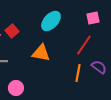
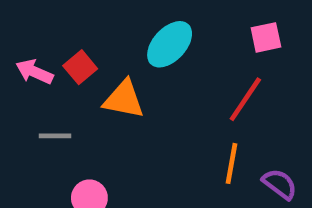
orange triangle: (41, 53) -> (124, 99), moved
purple semicircle: (99, 67) -> (280, 184), moved

